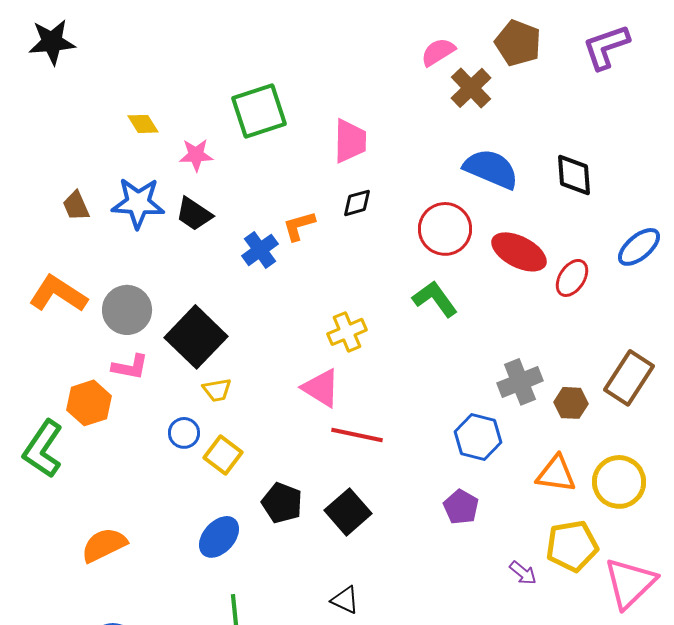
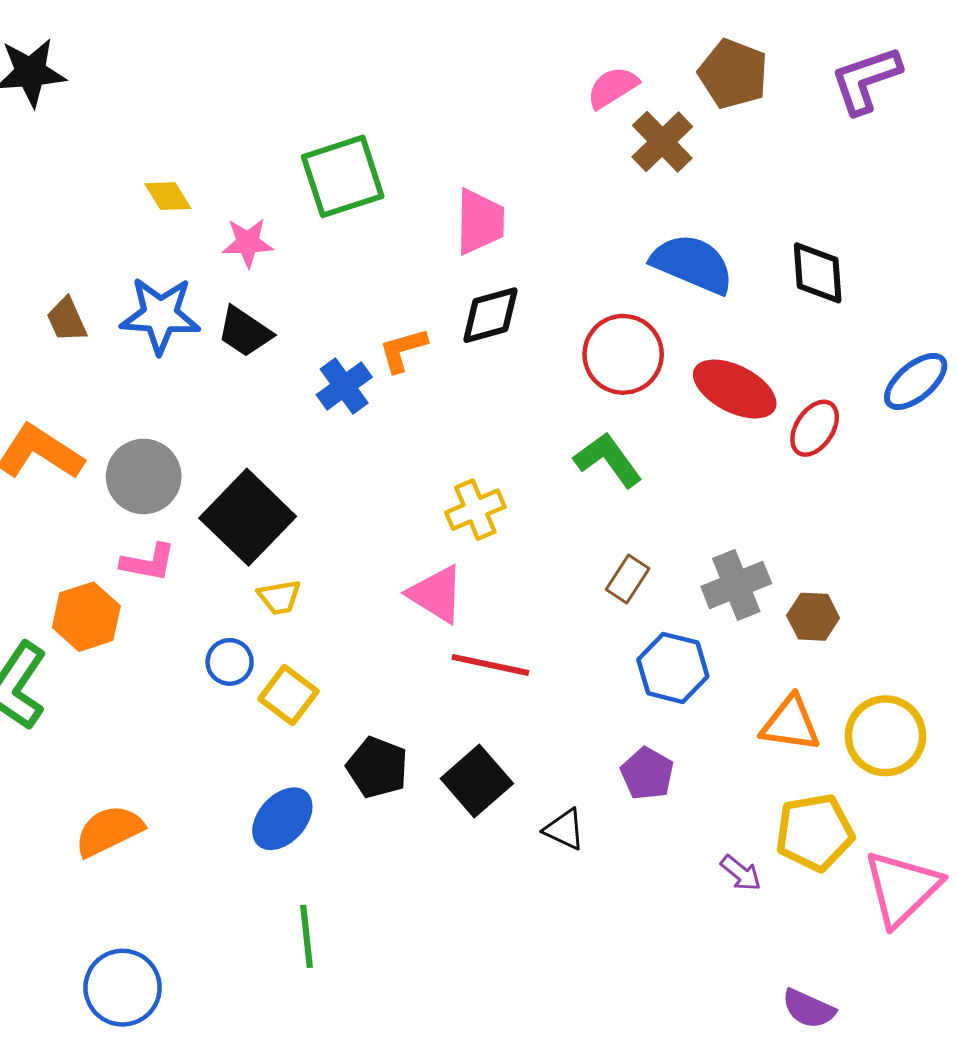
black diamond: (357, 203) -> (490, 315), size x1.4
brown rectangle: (629, 378) -> (628, 579), moved, size x0.6
black triangle: (345, 600) -> (564, 829), moved

